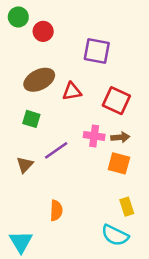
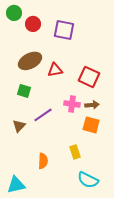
purple square: (97, 51) -> (64, 30), moved
yellow rectangle: (127, 207) -> (75, 152), moved
cyan triangle: (21, 242) -> (16, 185), turned 48

